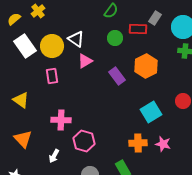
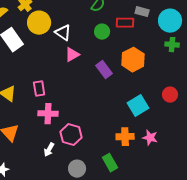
gray rectangle: (155, 18) -> (142, 12), turned 72
yellow circle: (52, 46) -> (39, 23), moved
pink rectangle: (52, 76) -> (39, 89), moved
white arrow: (54, 156) -> (49, 150), moved

